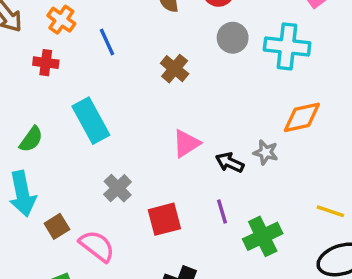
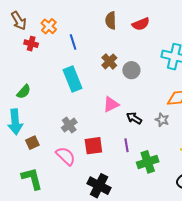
gray circle: (233, 38) -> (131, 70), moved
red cross: (46, 63) -> (31, 44), moved
cyan rectangle: (91, 121) -> (73, 79), moved
gray star: (266, 152) -> (162, 120), moved
pink semicircle: (97, 246) -> (66, 156), moved

